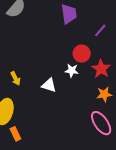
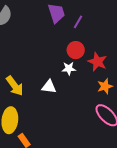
purple line: (100, 30) -> (78, 22), moved
yellow arrow: (15, 78) -> (15, 86), size x1.5

